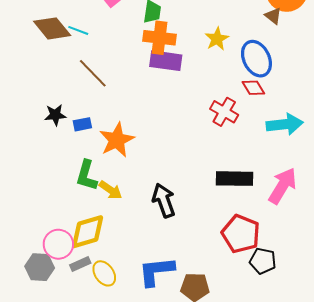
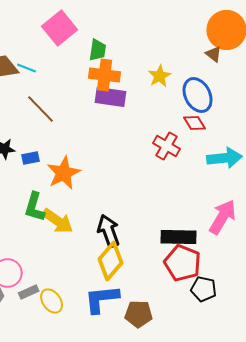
black rectangle: (235, 179) -> (179, 237), moved
yellow arrow: (111, 190) -> (58, 221), size x1.4
yellow diamond: (88, 232) -> (111, 261), moved, turned -33

